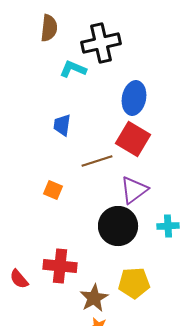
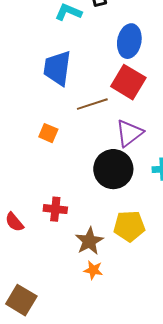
blue trapezoid: (62, 125) -> (57, 68), size x1.6
red cross: (60, 266) -> (55, 209), size x0.7

